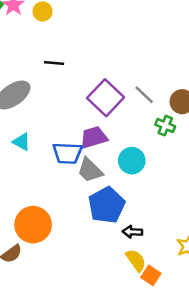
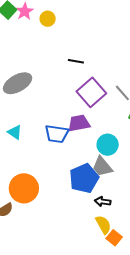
black line: (54, 63) -> (76, 61), moved
cyan triangle: (22, 142) -> (15, 132), moved
gray trapezoid: (90, 170) -> (102, 167), moved

